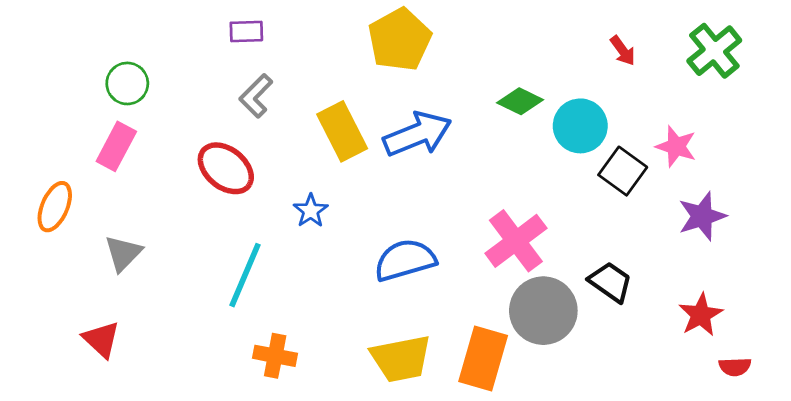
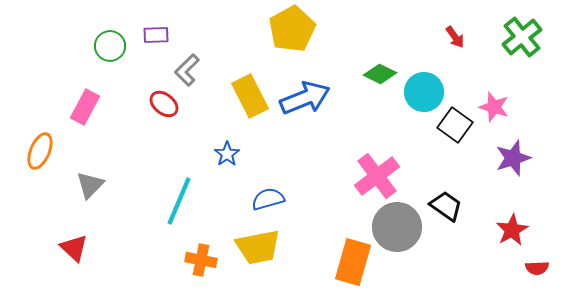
purple rectangle: (246, 31) -> (156, 35), moved
green circle: (127, 83) -> (110, 46), moved
red ellipse: (226, 168) -> (164, 104), moved, size x0.7
blue semicircle: (405, 260) -> (268, 199), moved, size x0.7
yellow trapezoid: (401, 359) -> (258, 247), moved

